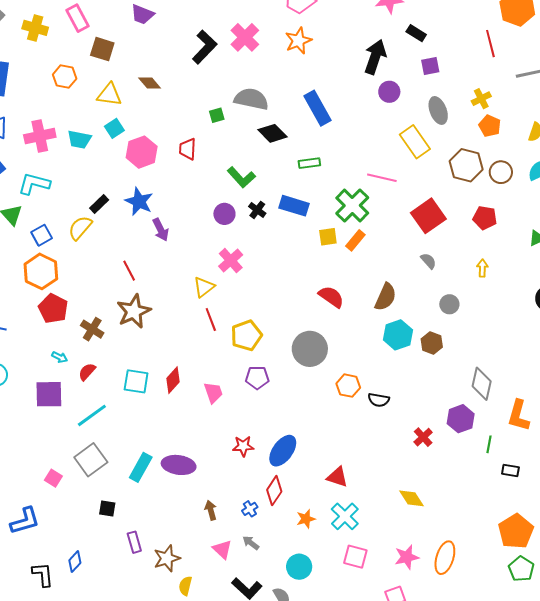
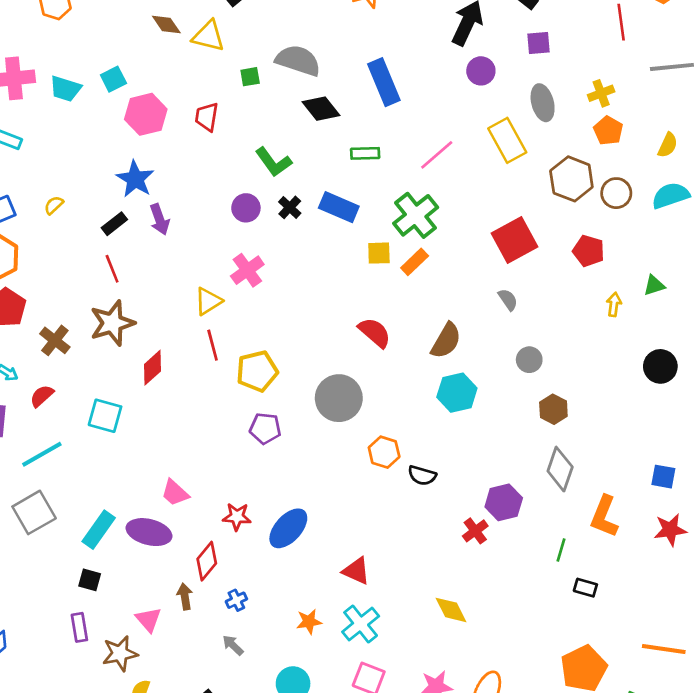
yellow triangle: (109, 95) -> (208, 36), moved
pink line: (382, 178) -> (437, 155), moved, turned -60
black rectangle: (99, 204) -> (114, 224), moved
yellow semicircle: (80, 228) -> (54, 205), size x0.6
yellow arrow: (482, 268) -> (614, 304), moved
brown hexagon: (432, 343) -> (553, 409), moved
red diamond: (173, 380) -> (152, 368), moved
pink trapezoid: (213, 393) -> (175, 493), moved, turned 145
purple hexagon: (461, 419) -> (504, 502), moved
red diamond: (274, 491) -> (207, 561), moved
black square: (107, 508) -> (90, 580), moved
pink triangle: (222, 549) -> (148, 620), moved

